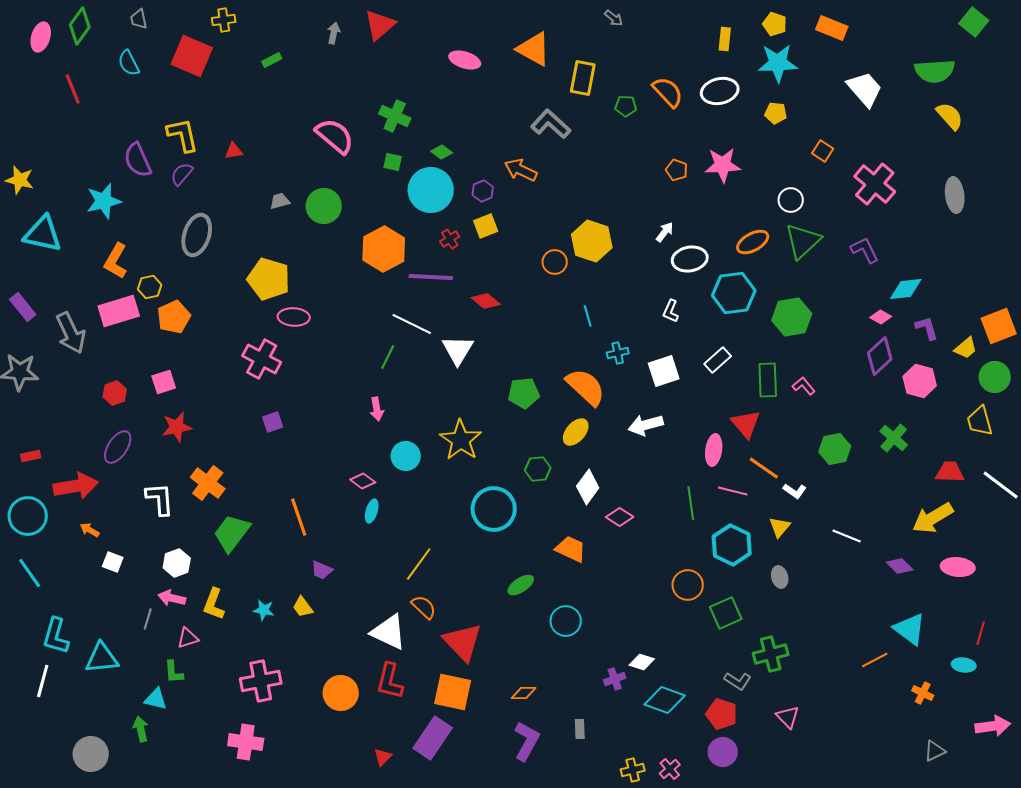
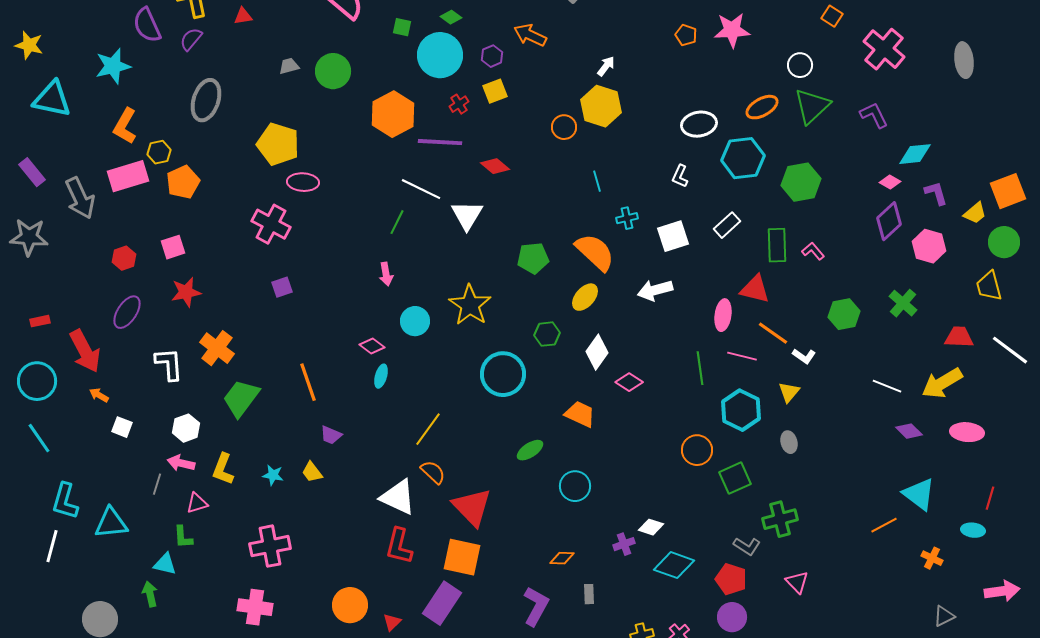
white arrow: (665, 232) -> (606, 66), moved
red triangle: (746, 424) -> (755, 289), turned -36
red arrow: (76, 486) -> (85, 351), turned 72
white line: (847, 536) -> (887, 386), moved
orange circle: (341, 693) -> (350, 605), moved
orange diamond: (524, 693) -> (562, 558), moved

